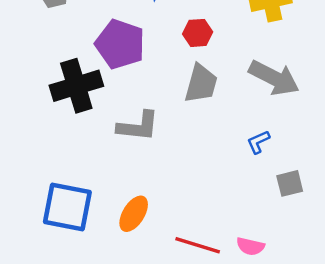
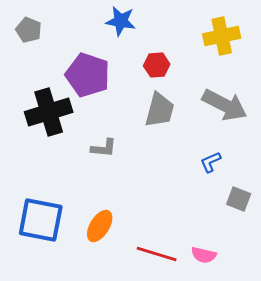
gray L-shape: (138, 126) -> (104, 148), size x0.7
gray square: (290, 183) -> (239, 199), turned 35

